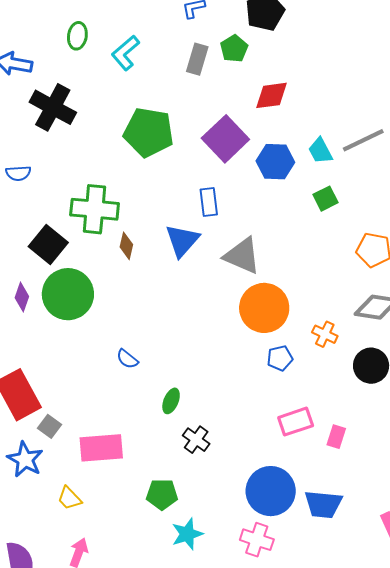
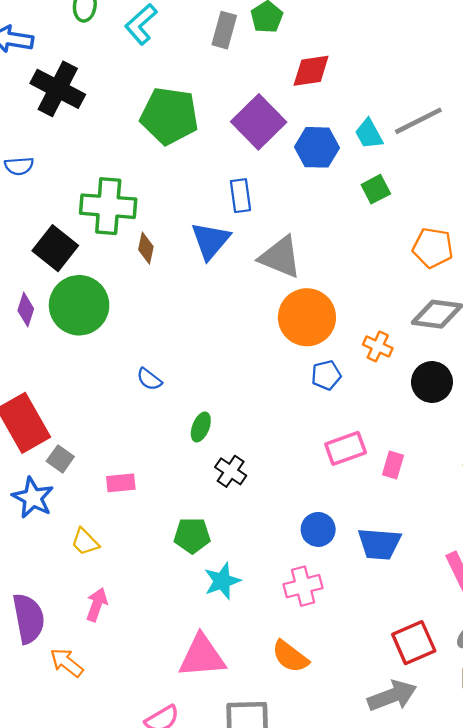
pink rectangle: (101, 448) -> (121, 483), size x0.6
blue circle: (271, 491) -> (318, 529), size x0.6
pink cross: (257, 540) -> (303, 586), turned -32

